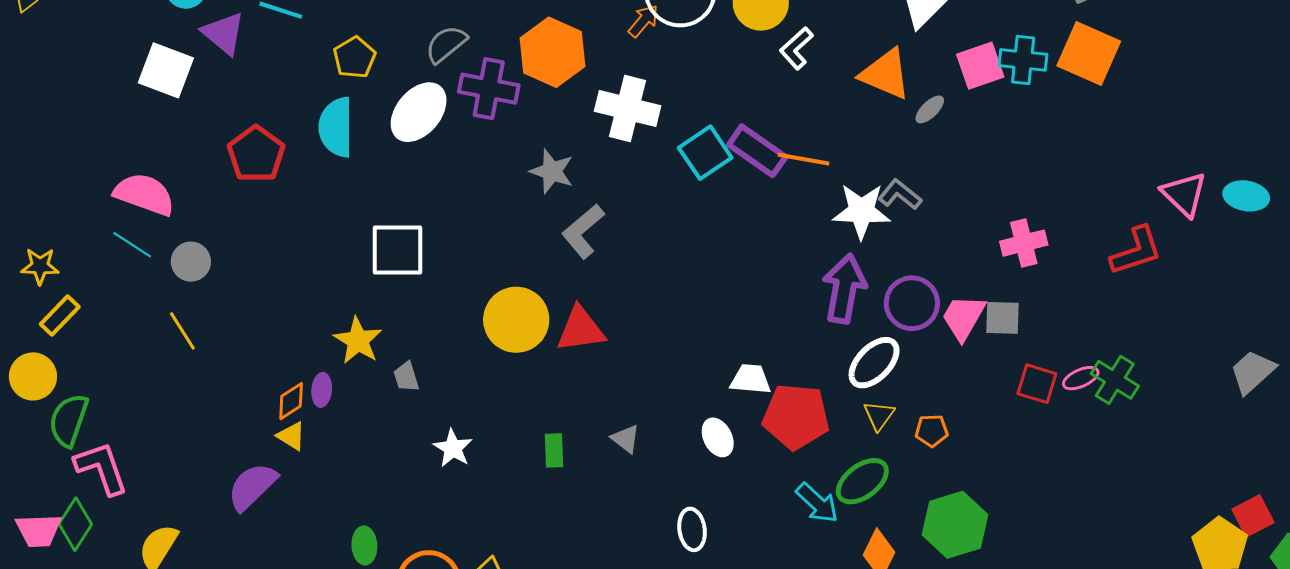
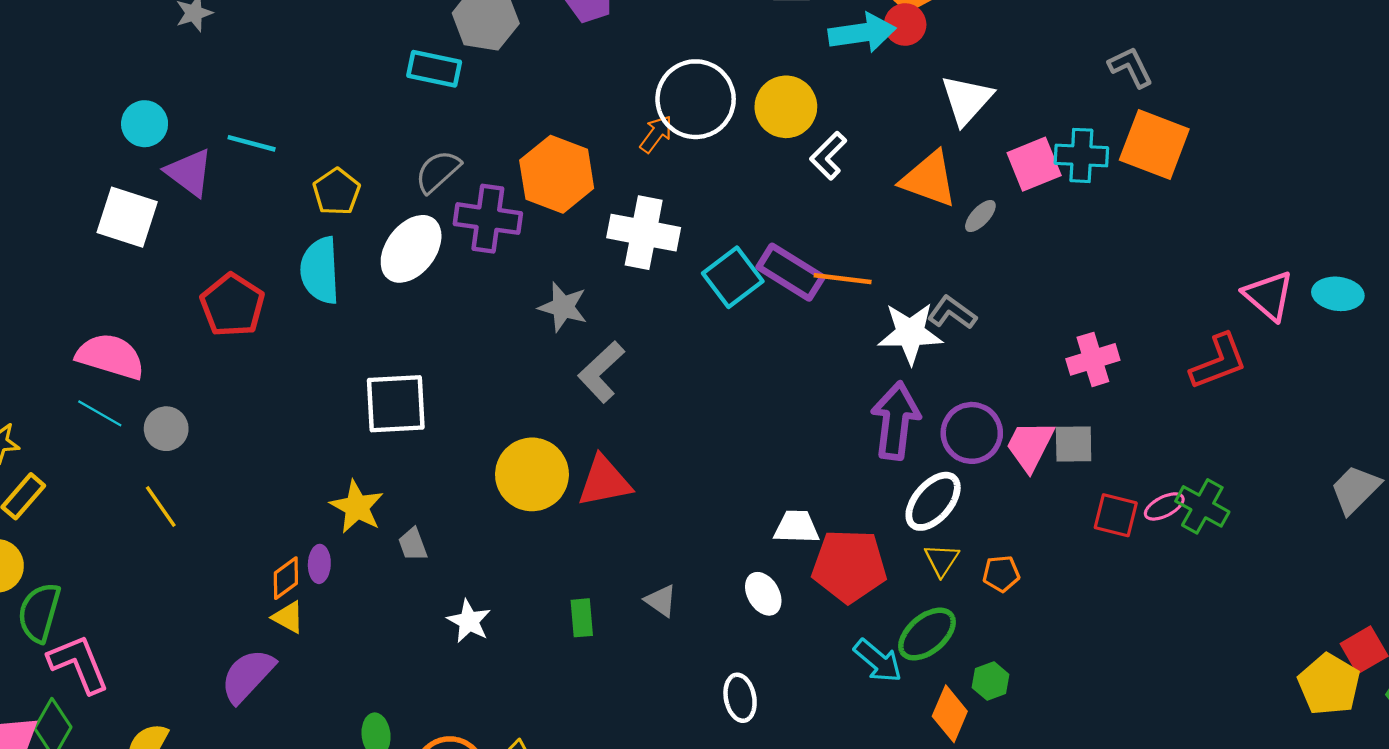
green hexagon: (955, 525) -> (991, 681), moved, size x0.5

